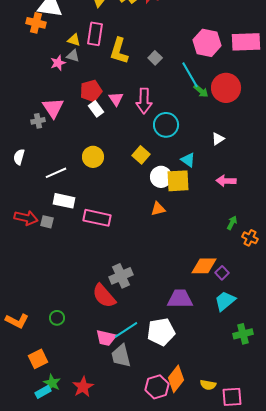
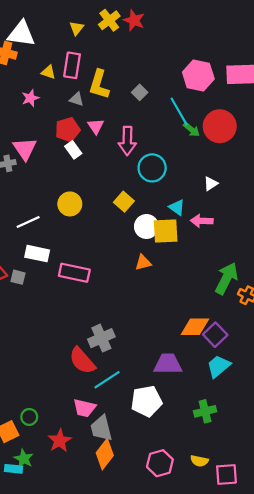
gray triangle: (73, 56) -> (77, 99), moved
pink triangle: (116, 99) -> (96, 126), moved
pink arrow: (226, 181) -> (202, 221), moved
green arrow: (232, 223) -> (226, 278), size x2.0
purple square: (222, 273) -> (215, 335), size x1.5
green circle: (57, 318) -> (29, 417), moved
cyan line: (126, 330) -> (107, 380), moved
green cross: (243, 334) -> (205, 411), moved
orange diamond: (176, 379) -> (105, 454), moved
red star: (83, 387) -> (60, 441), moved
pink hexagon: (157, 387) -> (160, 463), moved
cyan rectangle: (43, 392) -> (13, 469), turned 35

